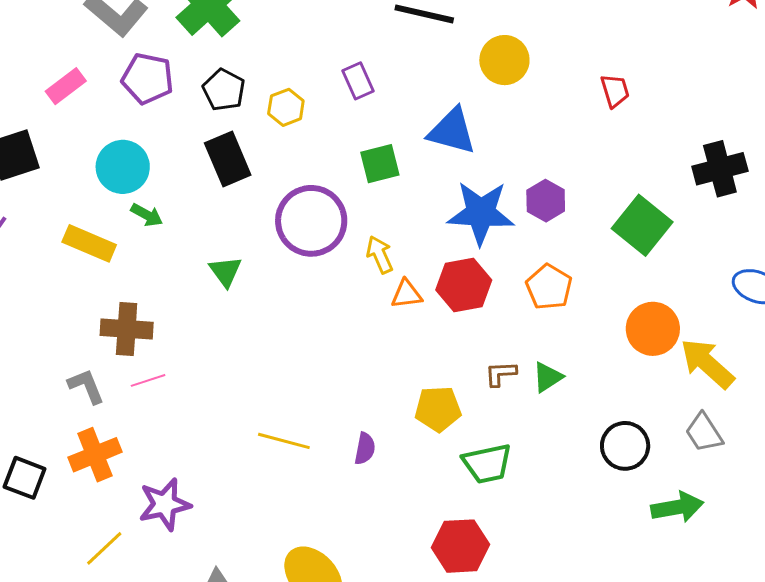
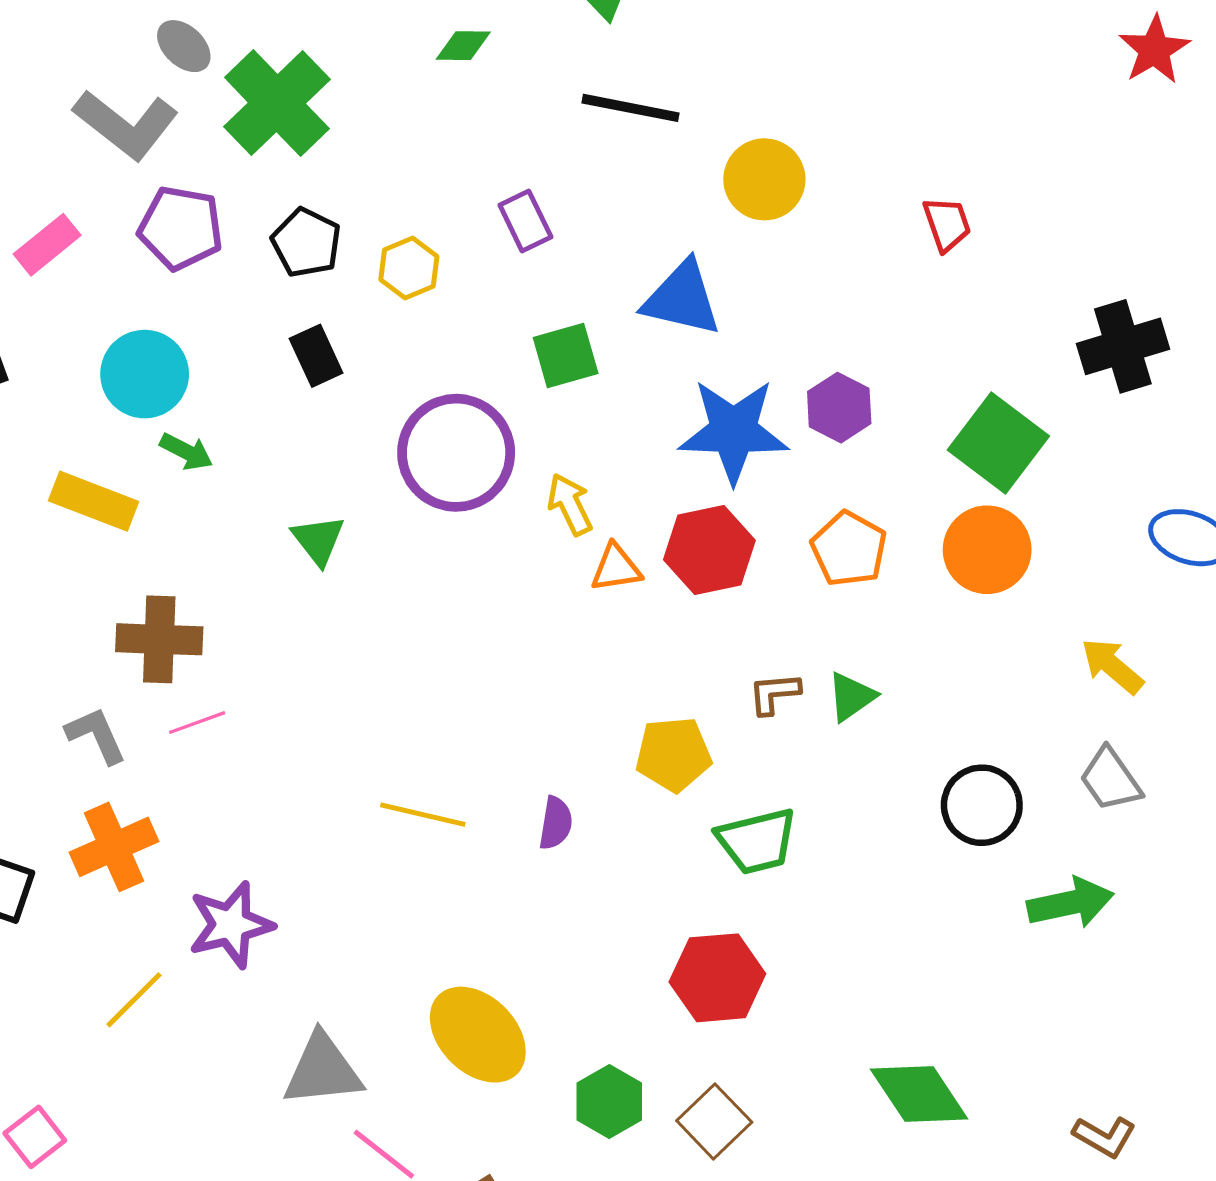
black rectangle: (228, 159) -> (316, 356), size x0.7
orange circle: (653, 329) -> (987, 550), moved
yellow arrow: (707, 363) -> (1112, 666), size x0.7

